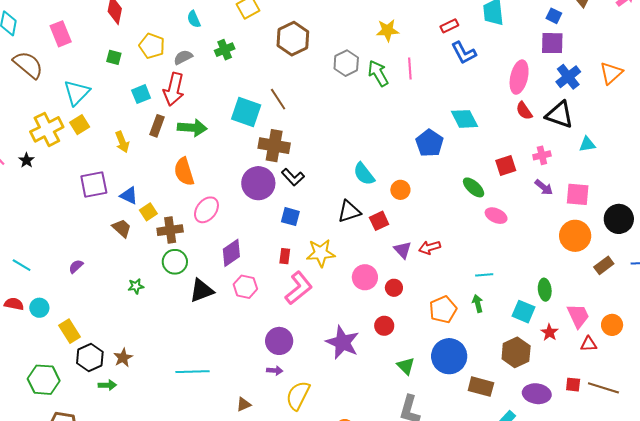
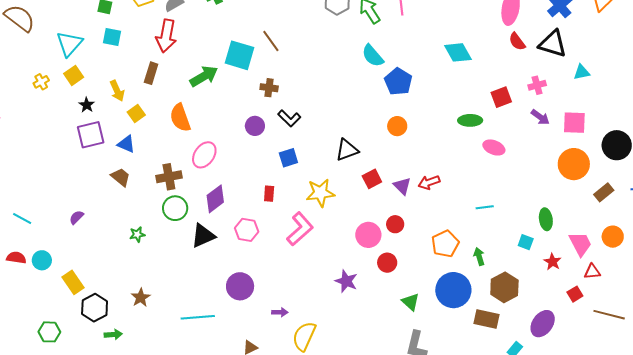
cyan square: (141, 94) -> (112, 37), moved, turned 36
green arrow: (192, 128) -> (204, 76), moved, turned -32
yellow cross: (47, 129) -> (41, 82), size x0.5
blue pentagon: (429, 143) -> (398, 82), moved
brown cross: (274, 146) -> (269, 88), size x0.6
black star: (26, 160) -> (87, 105), moved
cyan semicircle: (364, 174) -> (373, 56), moved
purple circle: (258, 183) -> (255, 126), size x0.6
green ellipse: (474, 187) -> (470, 120), turned -40
yellow square: (148, 212) -> (136, 113), moved
blue square: (290, 217) -> (288, 158), turned -30
red square: (379, 221) -> (372, 179), moved
purple diamond: (231, 253) -> (215, 199), moved
red rectangle: (285, 256) -> (269, 194), moved
pink circle: (365, 277) -> (368, 235), moved
green arrow: (478, 304) -> (479, 256), moved
cyan square: (524, 312) -> (526, 242), size x0.7
orange circle: (612, 325) -> (613, 237), moved
purple circle: (279, 341) -> (240, 286), moved
purple star: (343, 342) -> (346, 281), size x0.7
brown hexagon: (516, 352) -> (504, 287), moved
brown star: (123, 358) -> (141, 298), moved
green hexagon: (44, 380) -> (49, 332), size x0.7
red square: (573, 385) -> (575, 294), moved, turned -35
purple ellipse: (537, 394) -> (543, 324), turned -60

